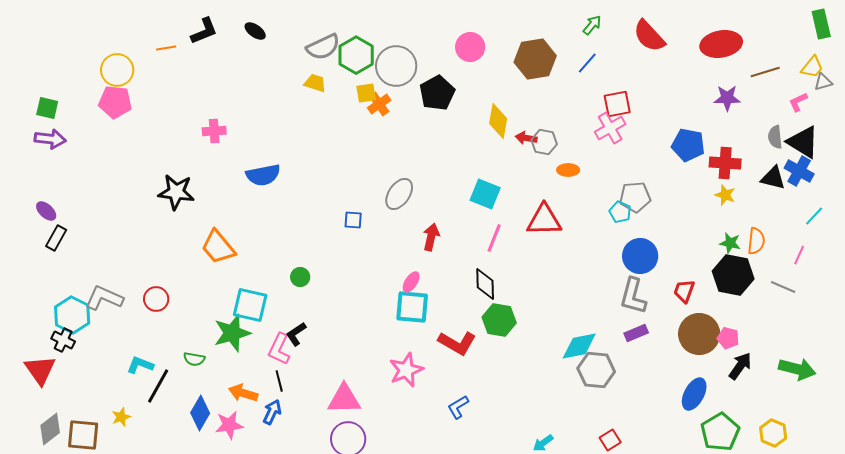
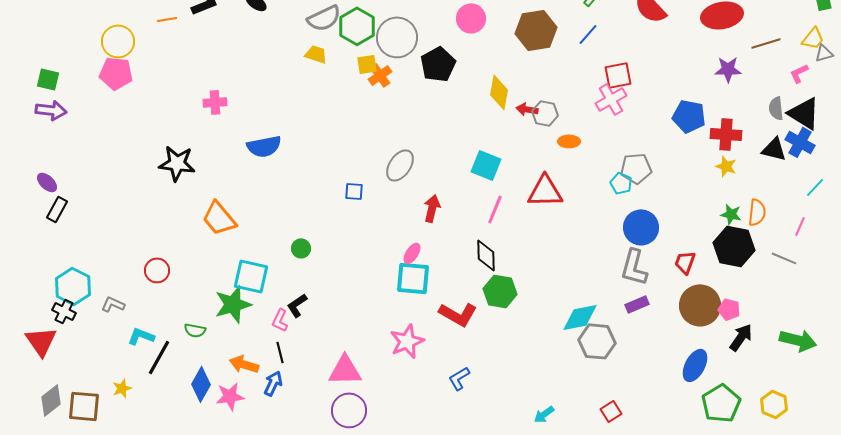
gray L-shape: (104, 298) -> (113, 304), moved, size x0.6
pink L-shape: (279, 349) -> (280, 320), size x0.7

